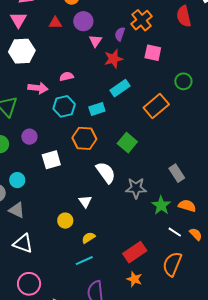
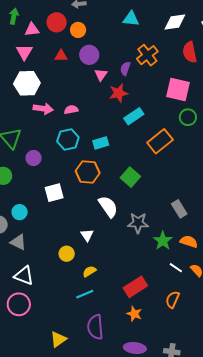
pink square: (153, 53) -> (178, 89), moved, size x1.4
pink arrow: (38, 88) -> (43, 109), moved
cyan rectangle: (120, 88) -> (134, 116), moved
purple circle: (29, 137) -> (34, 158), moved
orange semicircle: (172, 264) -> (173, 300), size x0.7
pink circle: (29, 284) -> (19, 304), moved

